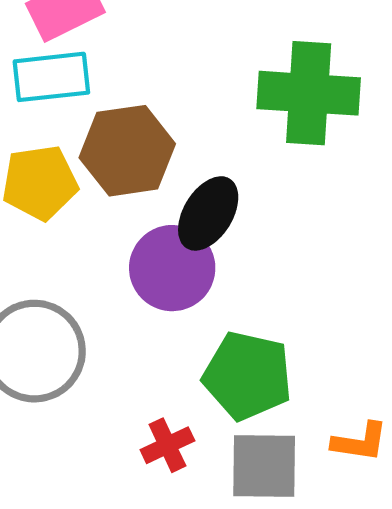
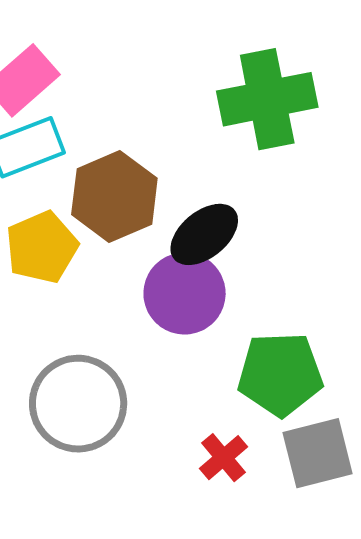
black ellipse: (208, 213) -> (204, 234), turned 34

